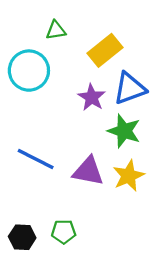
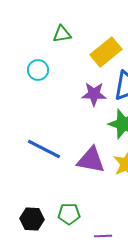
cyan circle: (29, 71) -> (38, 70), size x0.6
purple star: (92, 97) -> (94, 94), turned -30

